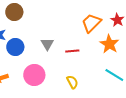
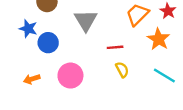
gray triangle: (47, 44) -> (86, 20), moved, size x1.5
yellow semicircle: (72, 82) -> (122, 70), moved

